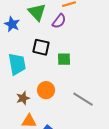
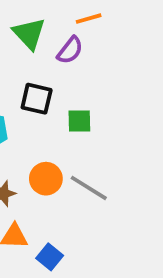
gray line: (83, 99) -> (89, 188), moved

